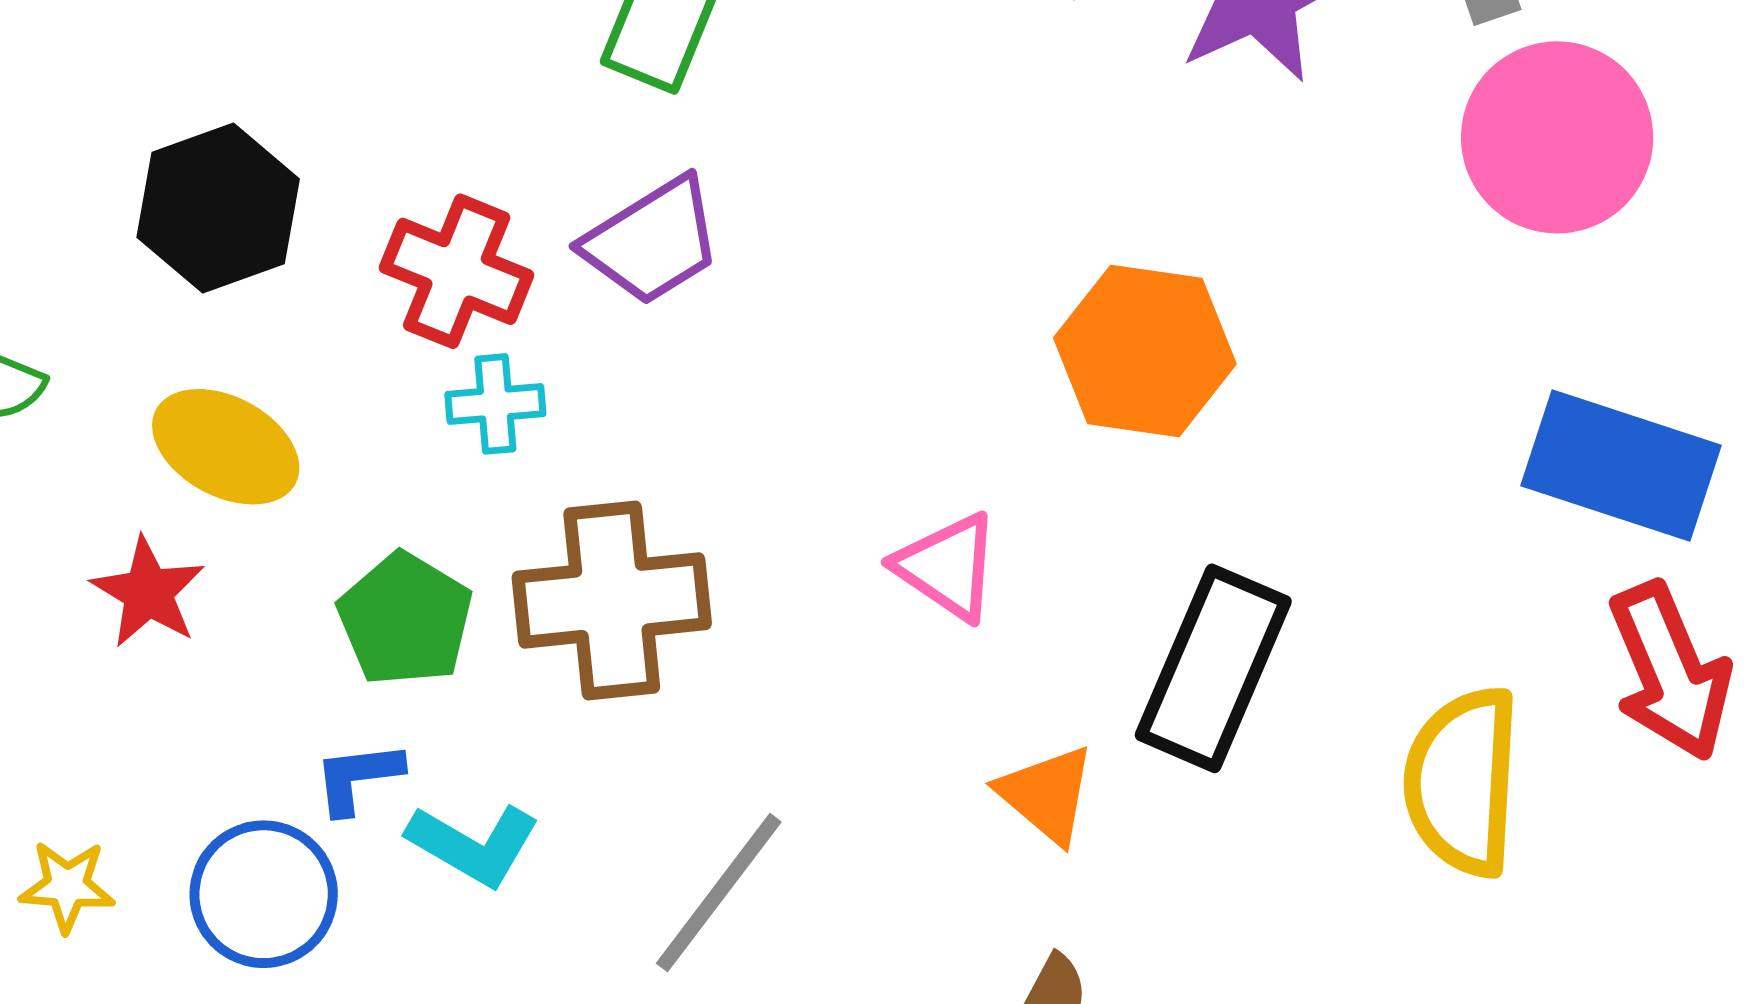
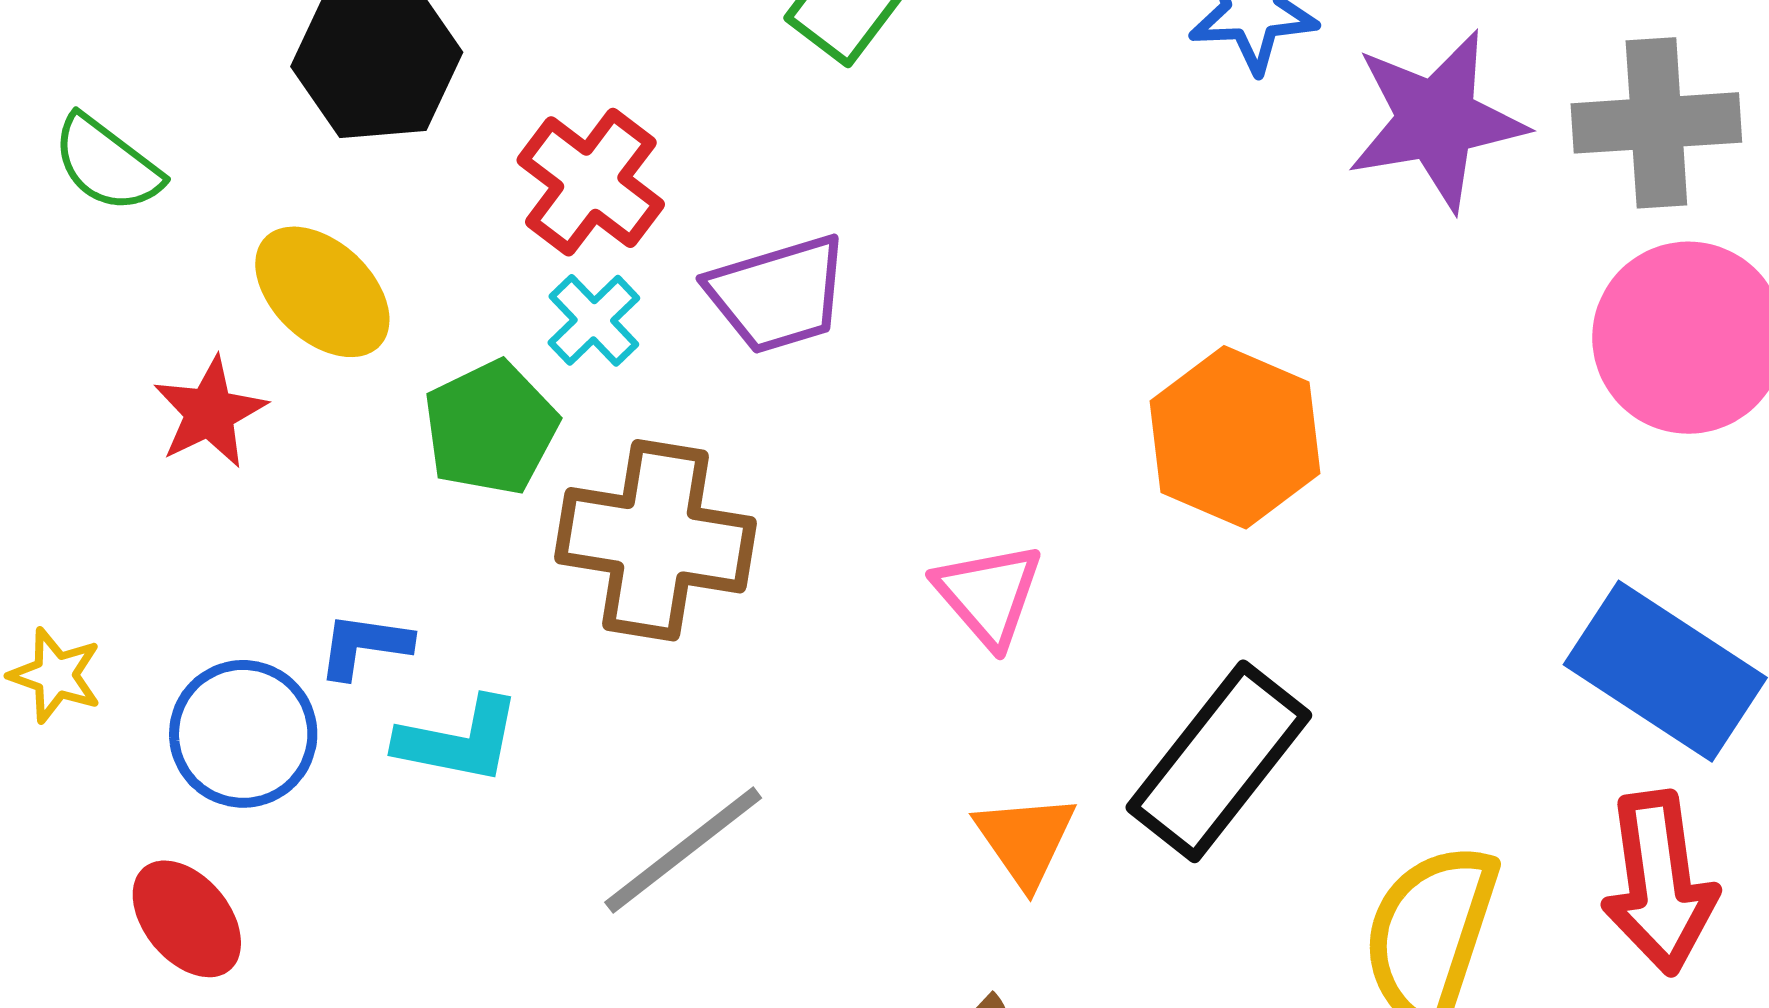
purple trapezoid: (652, 241) -> (778, 294), moved
cyan cross: (495, 404) -> (594, 320), turned 36
green pentagon: (405, 619) -> (491, 428), moved
cyan L-shape: (473, 845) -> (459, 740), turned -34

